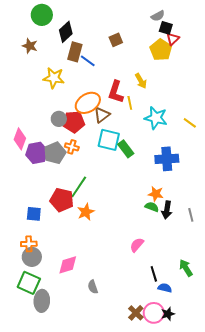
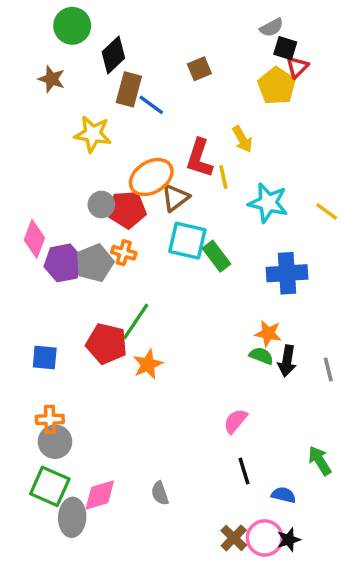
blue square: (34, 214) -> (45, 357), moved
pink diamond: (68, 265) -> (100, 495), moved
black line: (154, 274) -> (244, 471), moved

